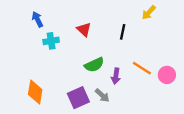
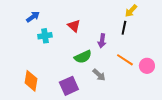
blue arrow: (37, 19) -> (33, 17), turned 80
black line: (123, 32) -> (124, 28), moved
purple arrow: (116, 76) -> (102, 41), moved
gray arrow: (102, 95) -> (99, 75), moved

